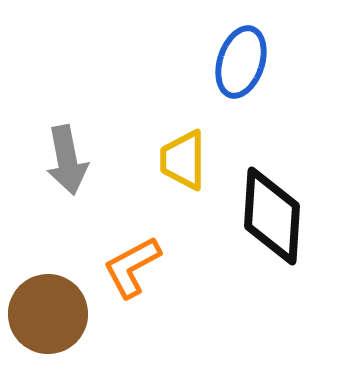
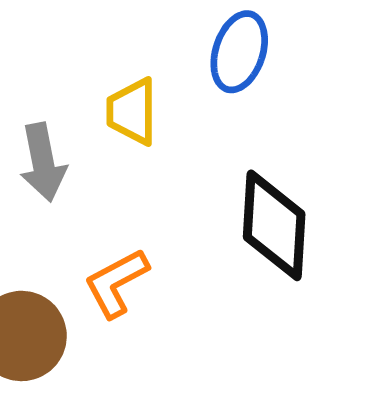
yellow trapezoid: (183, 160) -> (132, 112), moved

